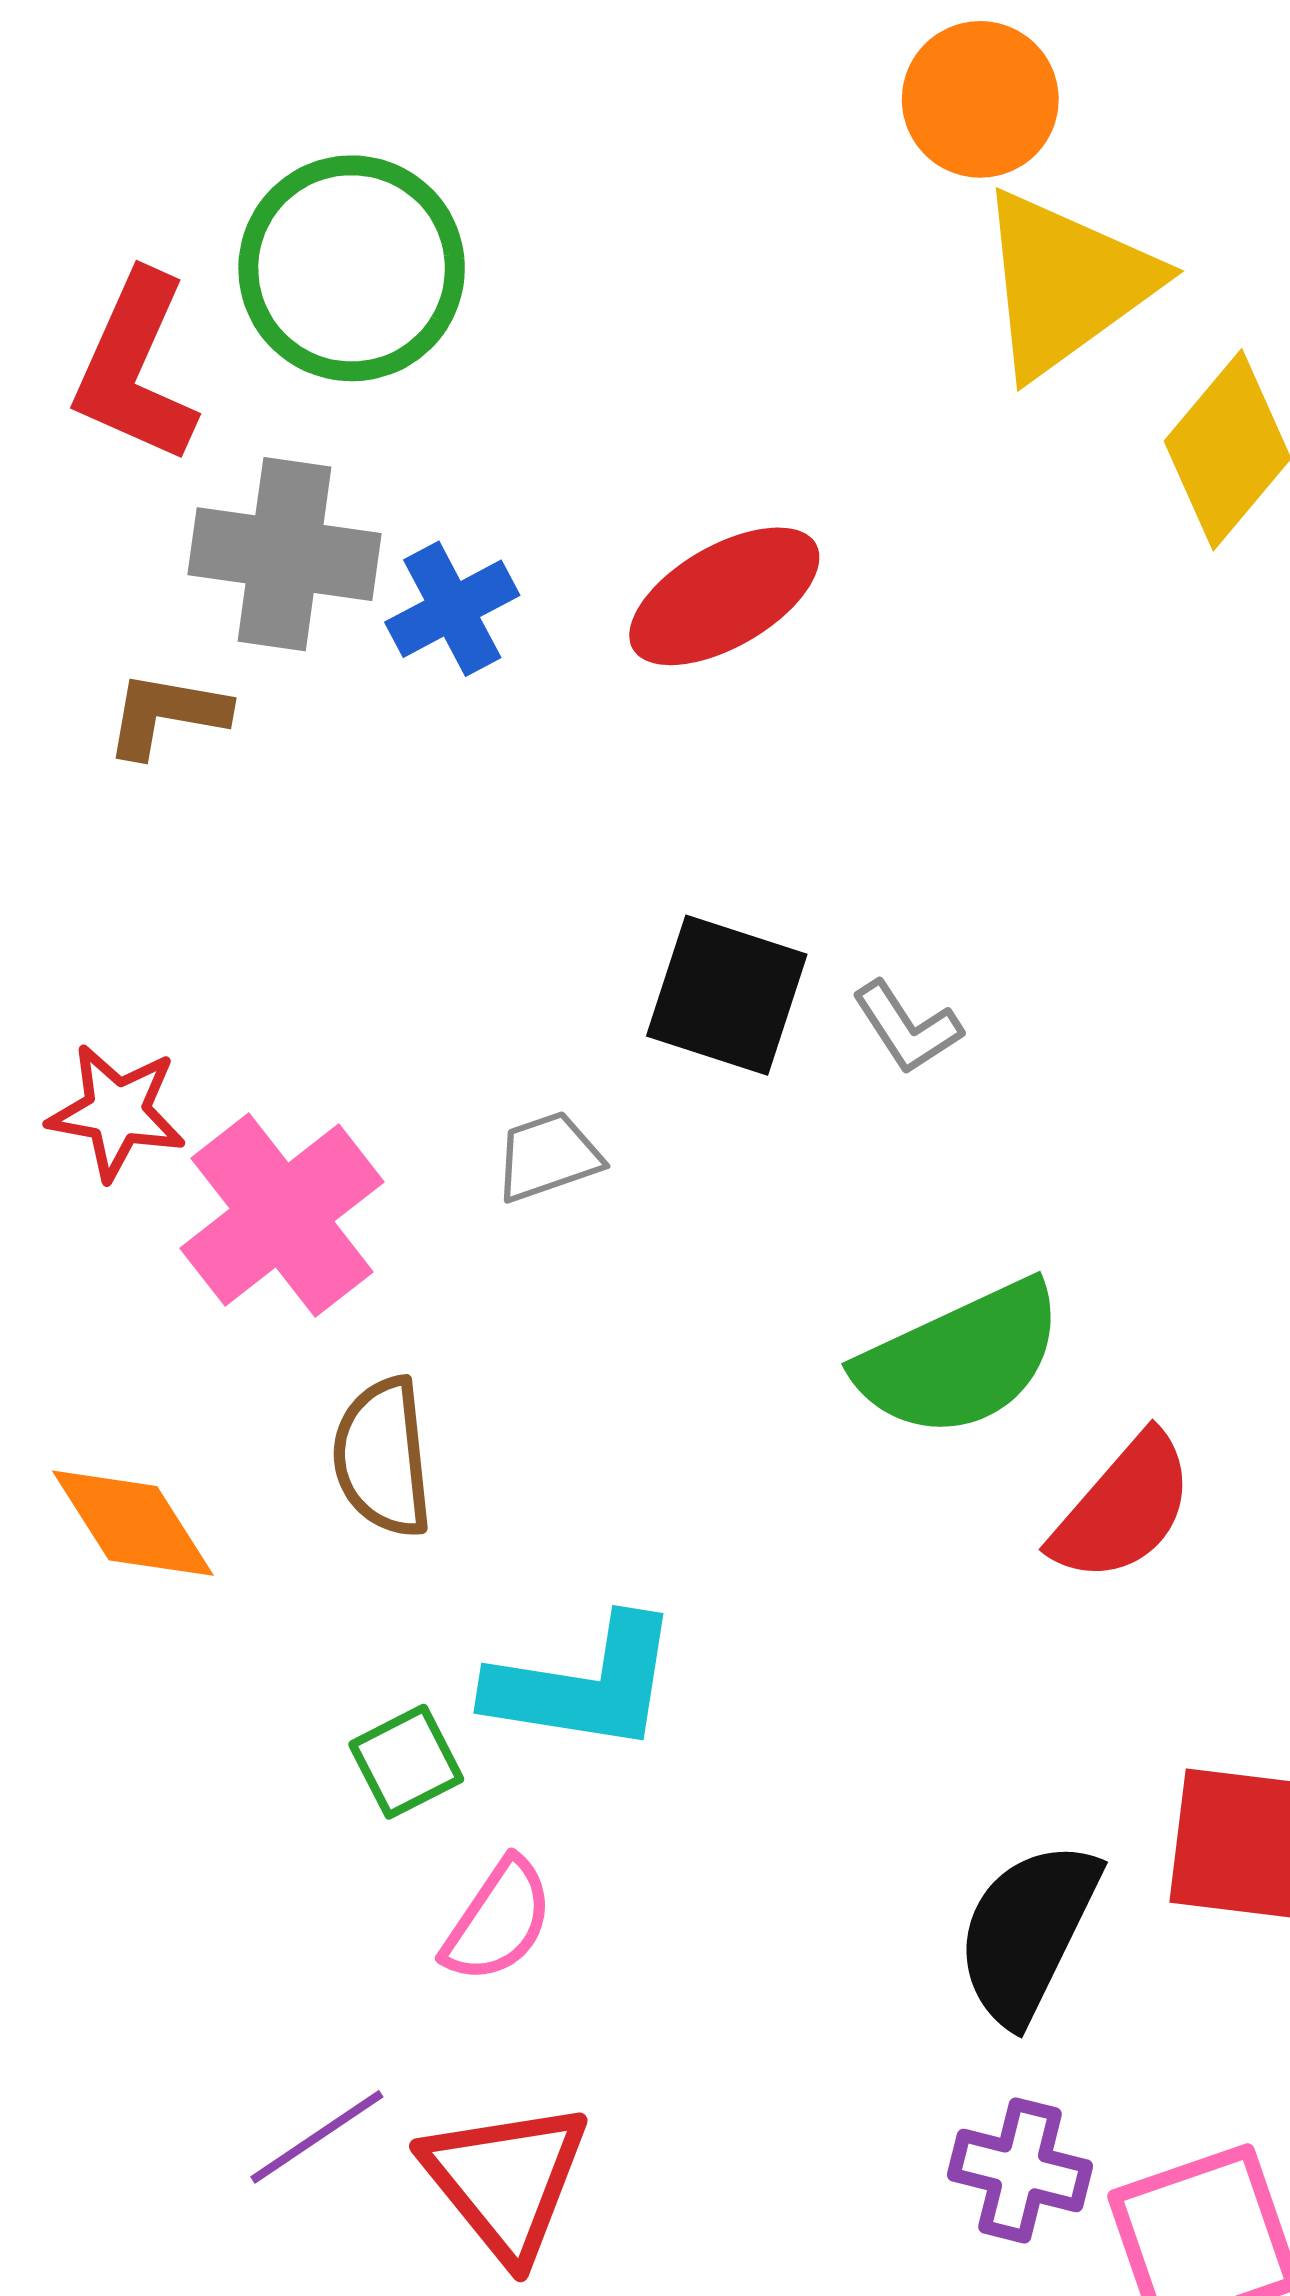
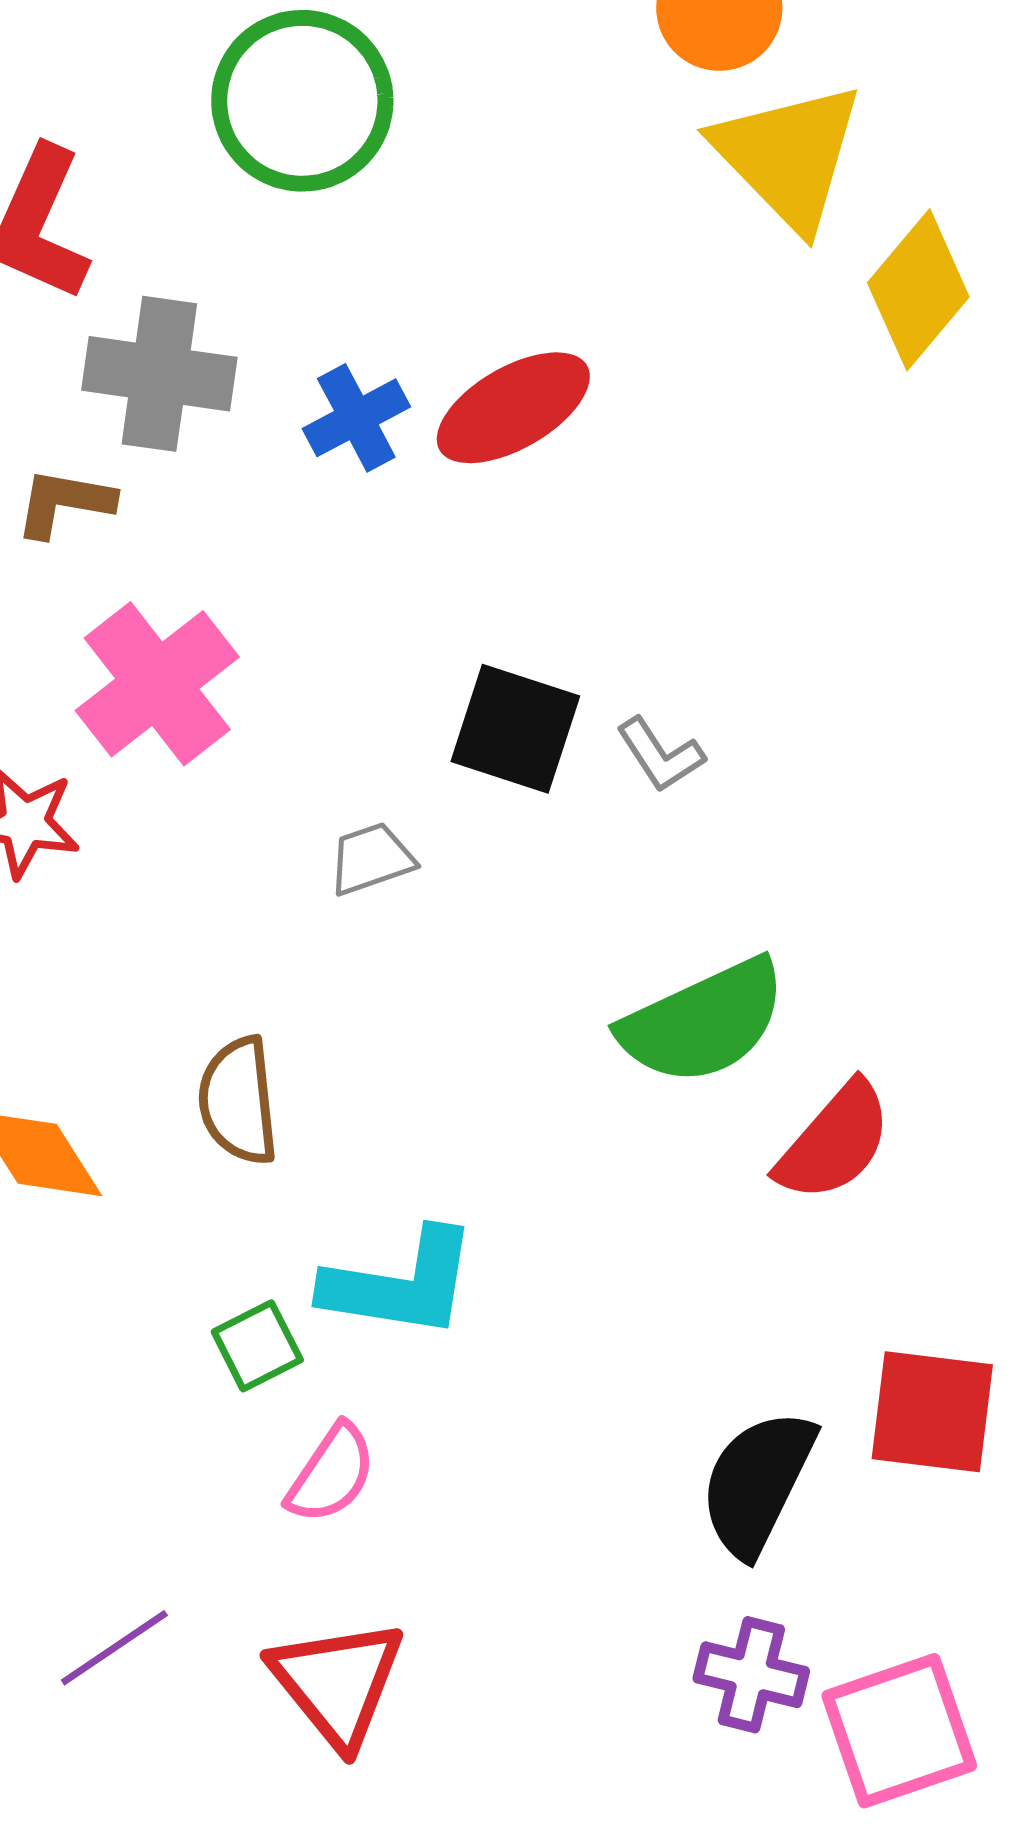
green circle: (352, 268) -> (302, 101), moved
yellow triangle: (1066, 283) -> (788, 156), turned -38
blue cross: (452, 609) -> (356, 418), moved
pink cross: (282, 1215) -> (157, 684), moved
purple line: (317, 2137) -> (114, 1648), moved

